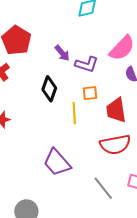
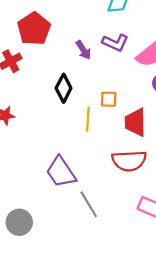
purple L-shape: (87, 64) -> (115, 43), moved
gray line: (103, 188) -> (89, 204), moved

